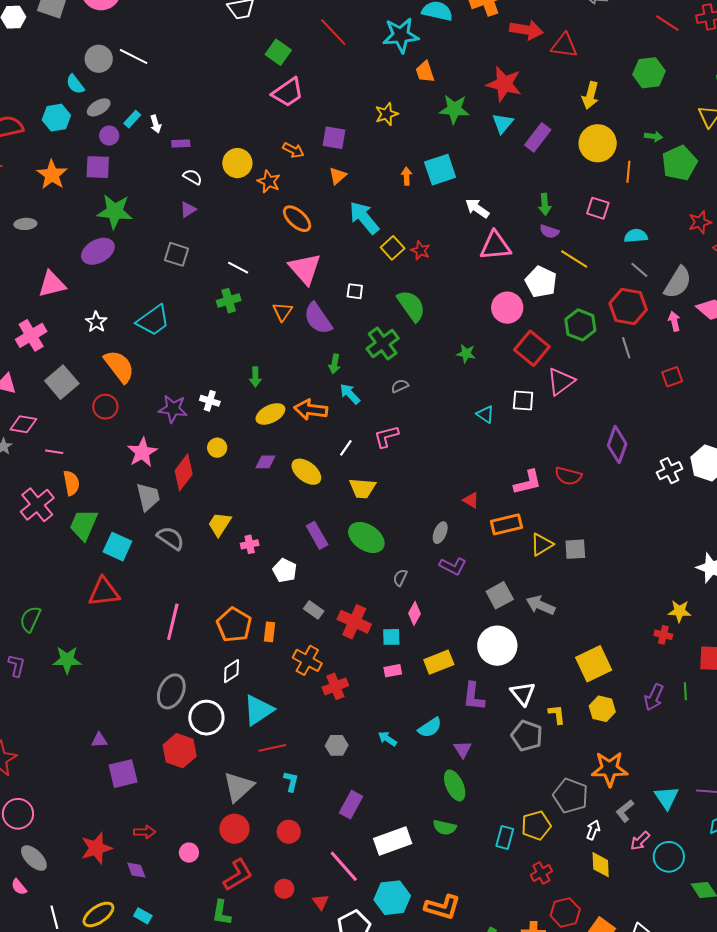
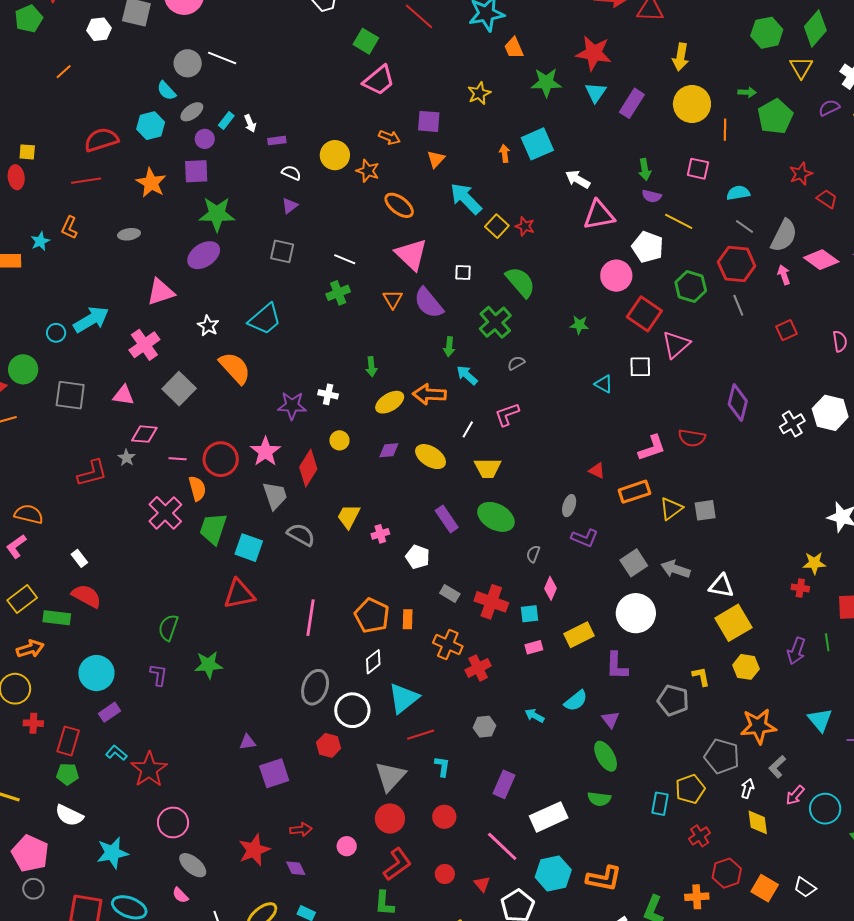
green hexagon: (649, 73) -> (767, 33), moved
red circle: (105, 407) -> (221, 459), moved, size x1.4
white triangle: (523, 693) -> (721, 586), moved, turned -36
red hexagon: (180, 751) -> (329, 745), size x0.7
cyan triangle: (667, 798) -> (820, 720), moved

